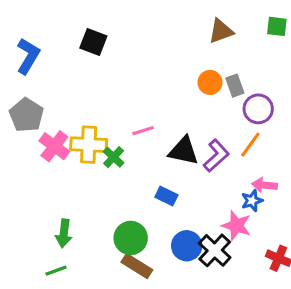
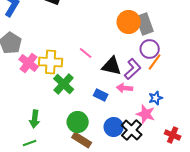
orange circle: (210, 82) -> (129, 22), size x1.5
gray rectangle: (235, 86) -> (145, 24), size x1.5
purple circle: (258, 109) -> (150, 49), moved
pink line: (143, 131) -> (86, 53), turned 56
green cross: (114, 157) -> (64, 84), moved, size x1.5
pink arrow: (264, 185) -> (125, 88), moved

